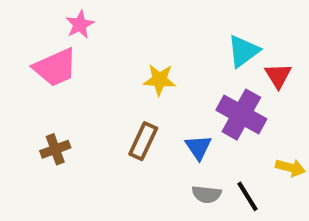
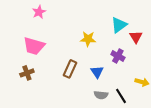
pink trapezoid: (55, 67) -> (34, 46), moved, turned 40
yellow star: (160, 80) -> (88, 39), moved
purple cross: (241, 115) -> (118, 56), size x0.6

